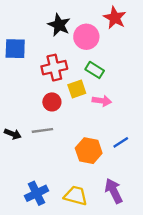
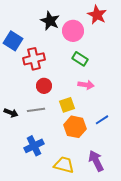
blue square: (15, 49) -> (13, 41), turned 30
red cross: (54, 68) -> (34, 59), moved
yellow square: (77, 89) -> (67, 105), moved
blue cross: (37, 193) -> (34, 146), moved

